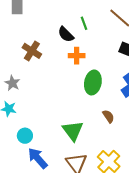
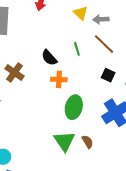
green line: (84, 23) -> (77, 49), moved
green triangle: (73, 131) -> (64, 141), moved

